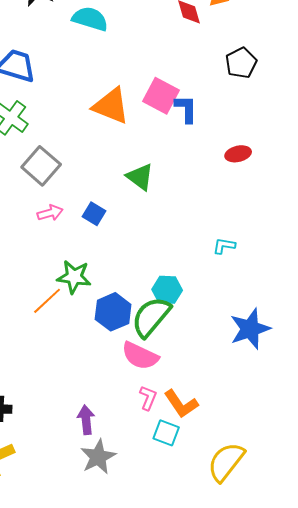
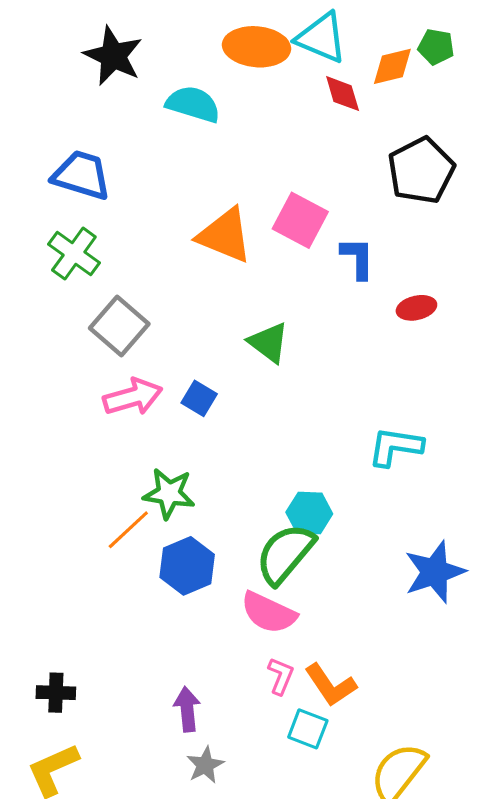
black pentagon: (241, 63) -> (421, 171), size x1.4
blue L-shape: (186, 109) -> (358, 258), moved
pink arrow: (50, 213) -> (133, 397), size x1.5
cyan L-shape: (224, 246) -> (395, 447), size x1.6
blue hexagon: (113, 312) -> (187, 566), moved
gray star: (98, 457) -> (205, 765), size x0.7

